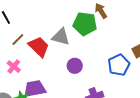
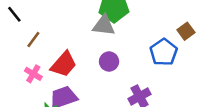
gray triangle: (61, 37) -> (104, 25), moved
red trapezoid: (39, 47) -> (64, 64), moved, turned 95

